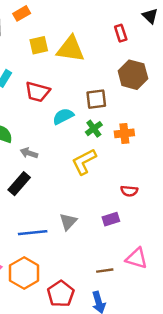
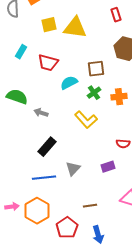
yellow L-shape: (84, 162) -> (86, 120), turned -105
black rectangle: (19, 184) -> (47, 147), moved
brown line: (105, 271) -> (90, 206), moved

